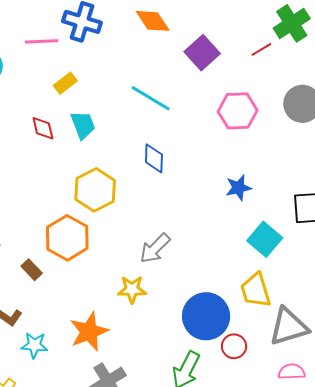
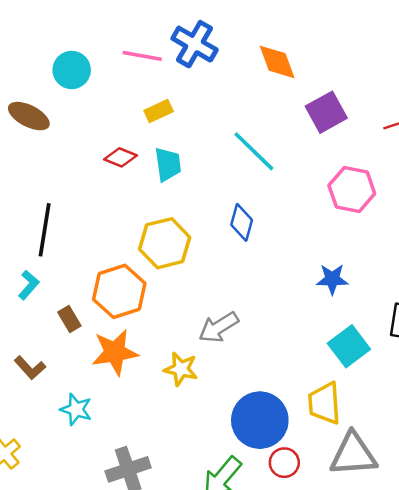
red diamond: (43, 128) -> (121, 157), turned -68
orange star: (89, 332) -> (115, 352), moved
cyan star: (34, 345) -> (76, 409), moved

